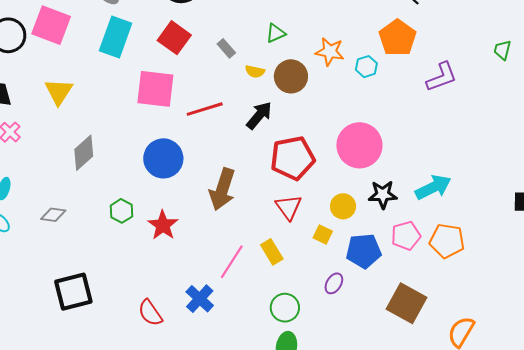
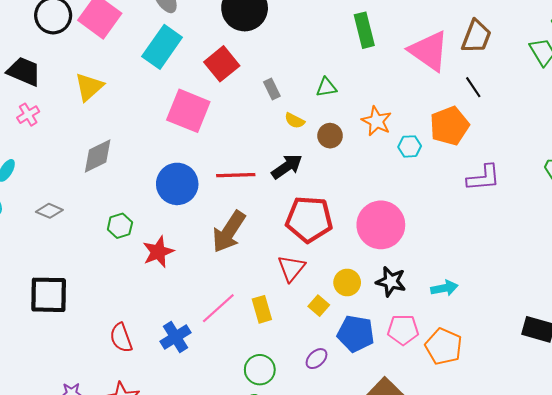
brown circle: (291, 76) -> (330, 136), size x0.7
red line: (205, 109) -> (236, 175), moved
cyan arrow: (433, 187) -> (444, 288), size x0.7

